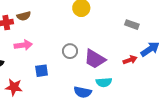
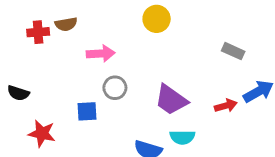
pink arrow: (23, 45) -> (101, 54), moved
gray circle: (70, 51) -> (115, 88), moved

